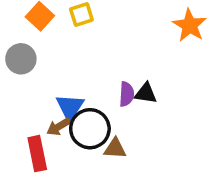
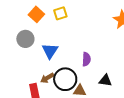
black triangle: (146, 93) -> (105, 80), moved
blue triangle: (70, 107) -> (50, 51), moved

